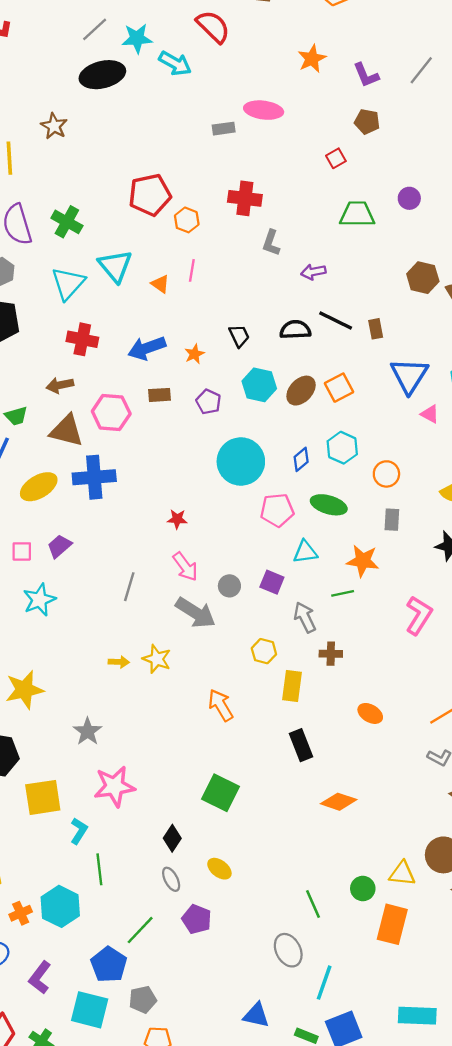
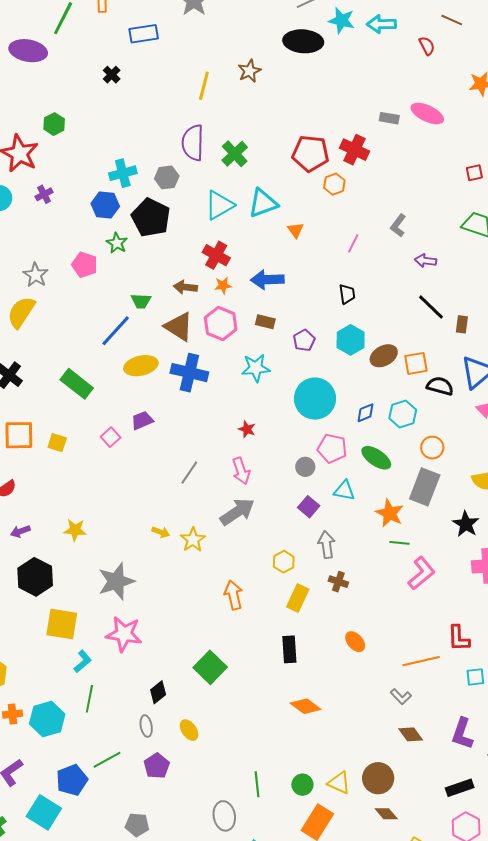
red semicircle: (213, 27) -> (427, 46), moved, size x0.6
cyan arrow: (175, 63) -> (381, 24), moved, turned 132
red cross: (245, 198) -> (354, 150), moved
cyan triangle: (115, 266) -> (263, 203), turned 32
pink line: (192, 270) -> (353, 243), moved
black semicircle: (295, 330) -> (440, 386), moved
orange star: (194, 354) -> (223, 285), moved
gray rectangle: (392, 520) -> (425, 487), size x1.8
pink square: (22, 551) -> (111, 437), moved, turned 30
gray circle: (229, 586) -> (305, 467), moved
green line: (343, 593) -> (399, 543), moved
cyan star: (39, 600) -> (256, 368), moved
gray arrow: (196, 613) -> (237, 512), turned -84
yellow star: (24, 690) -> (75, 530), size x0.7
gray star: (88, 731) -> (116, 581), size x1.5
gray pentagon: (143, 1000) -> (137, 825), moved

